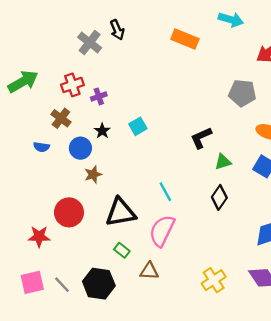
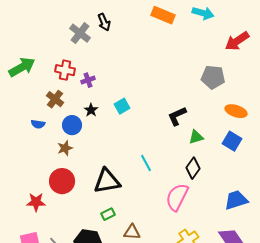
orange rectangle: (185, 39) -> (163, 15), moved
red cross: (72, 85) -> (65, 70), turned 30
brown star: (93, 175) -> (65, 148), moved
pink semicircle: (162, 231) -> (177, 197), moved
green rectangle: (122, 250) -> (108, 214), turned -64

